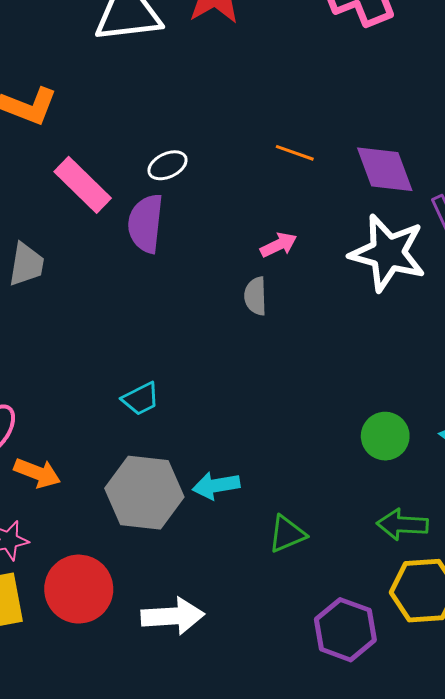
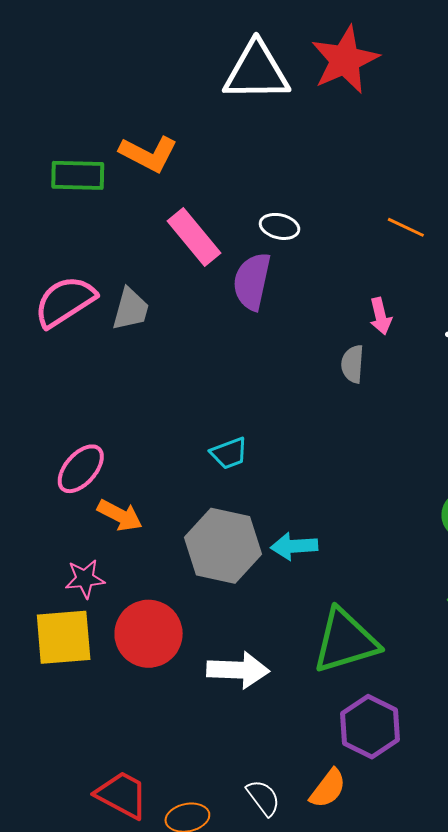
white ellipse: (167, 165) -> (280, 226), turned 33
pink arrow: (279, 245) -> (380, 316), turned 96
green triangle: (287, 534) -> (345, 641), moved, size x1.8
purple hexagon: (345, 630) -> (370, 727), moved

